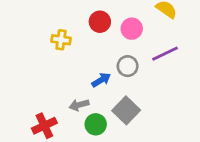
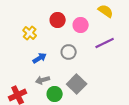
yellow cross: (61, 40) -> (30, 33), turned 32
gray circle: (128, 66) -> (69, 52), moved
blue arrow: (101, 80) -> (40, 58), moved

